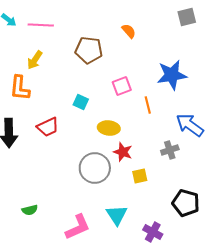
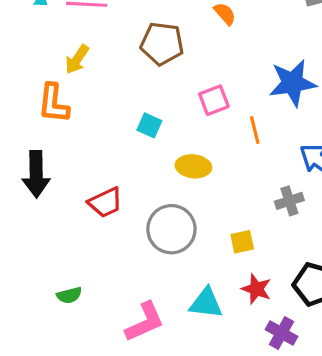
red trapezoid: (48, 127) -> (105, 202), moved
red star: (123, 152) -> (256, 289), moved
cyan triangle: (117, 215) -> (206, 303), turned -50
purple cross: (153, 232) -> (282, 333), moved

